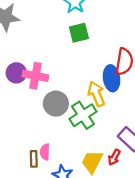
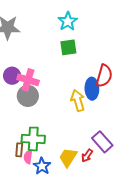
gray circle: (56, 104) -> (28, 96), moved
green cross: (83, 115) -> (33, 139), moved, turned 30
pink semicircle: (45, 152) -> (28, 157), moved

